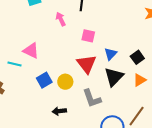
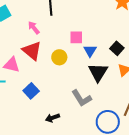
pink square: (88, 36) -> (76, 37), moved
red triangle: (87, 64) -> (32, 51), moved
yellow circle: (65, 82) -> (59, 57), moved

